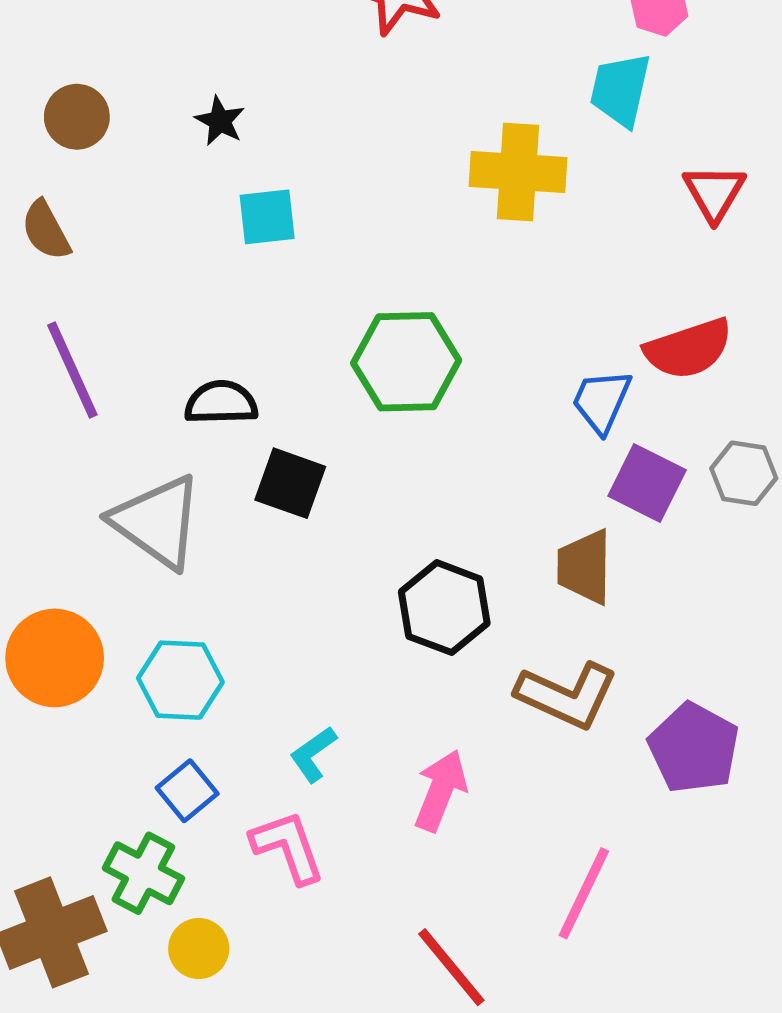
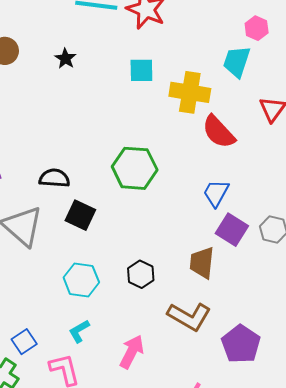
cyan square: (267, 217) -> (141, 70), moved
red semicircle: (688, 349) -> (219, 132), moved, turned 60
black hexagon: (444, 608) -> (141, 274), size x0.7
cyan hexagon: (180, 680) -> (81, 280), moved

